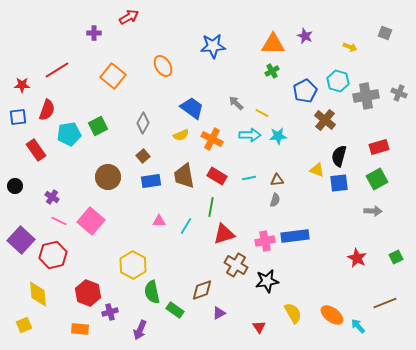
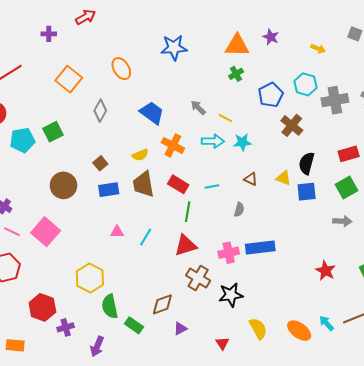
gray diamond: (143, 123) -> (100, 111), moved
yellow semicircle: (181, 135) -> (140, 155), moved
brown triangle: (277, 180) -> (251, 179), moved, turned 32
green line: (211, 207) -> (188, 212), moved
cyan arrow: (358, 326) -> (327, 323), moved
orange rectangle: (80, 329) -> (15, 345), moved

